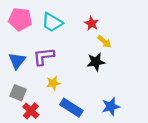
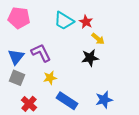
cyan trapezoid: (52, 22) -> (64, 21), moved
purple L-shape: (44, 56) -> (41, 53), turned 70
gray square: (18, 93) -> (17, 78), moved

